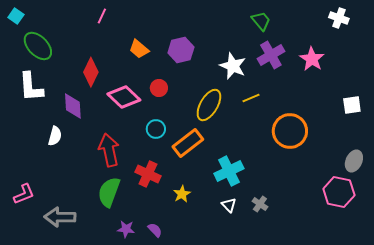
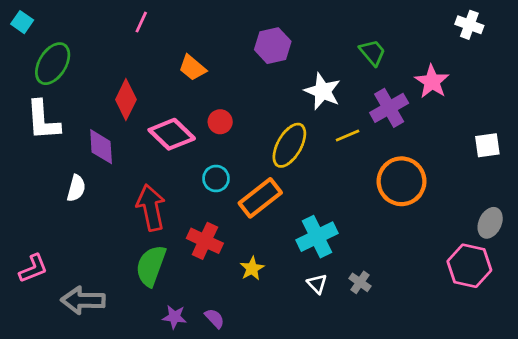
green trapezoid: (261, 21) -> (372, 53), moved
green ellipse: (38, 46) -> (53, 64), turned 76
purple hexagon: (181, 50) -> (273, 46), moved
purple cross: (271, 55) -> (389, 108), moved

